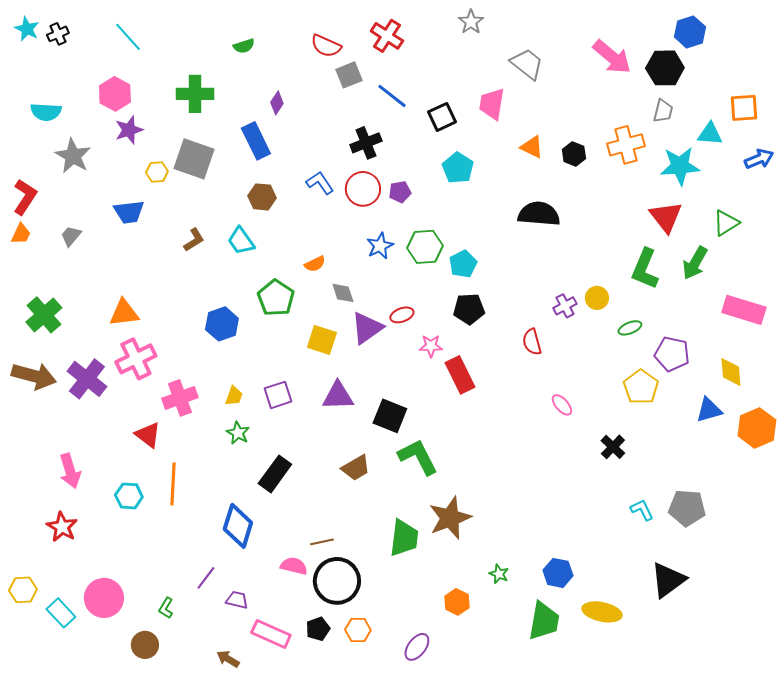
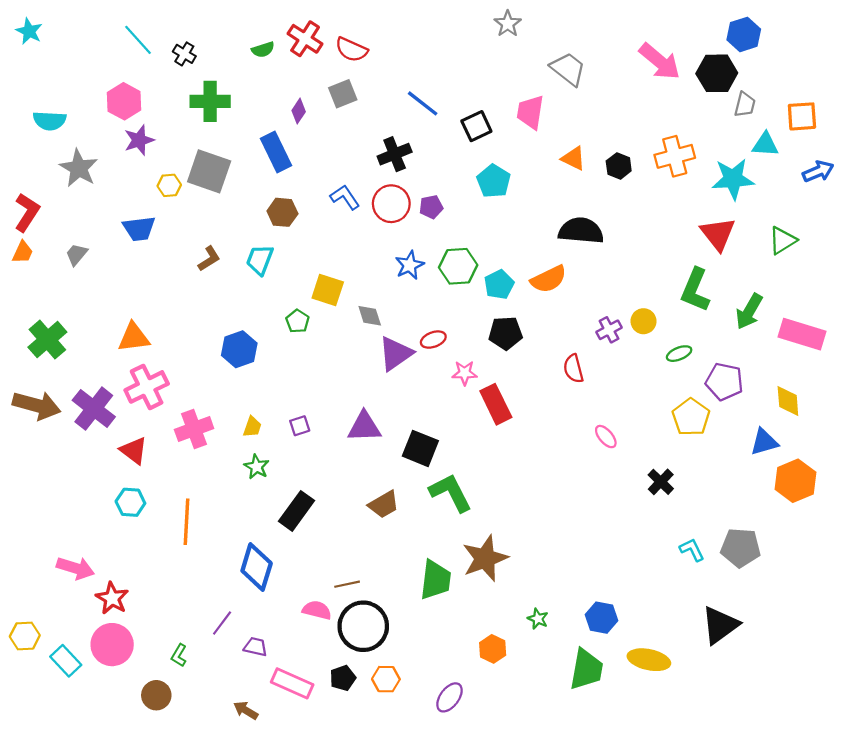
black cross: (58, 34) -> (184, 54), moved, turned -35
red cross: (387, 36) -> (305, 39), moved
gray square: (349, 75) -> (343, 94), moved
gray trapezoid: (663, 111) -> (745, 105), moved
cyan trapezoid: (241, 241) -> (260, 260), turned 56
green arrow: (695, 263) -> (749, 312), moved
orange semicircle: (315, 264) -> (549, 279), moved, size x1.6
green pentagon: (276, 298) -> (297, 321), size x0.6
yellow square: (322, 340) -> (328, 290), moved
purple square: (278, 395) -> (300, 426), size x0.7
orange hexagon: (757, 428) -> (795, 481), moved
red triangle: (148, 435) -> (134, 451), moved
pink arrow: (70, 471) -> (75, 568), moved, turned -56
cyan hexagon: (129, 496) -> (130, 502), moved
red star: (62, 527) -> (112, 598), moved

